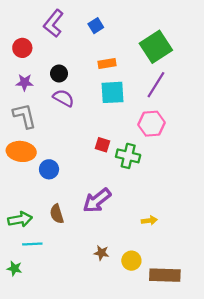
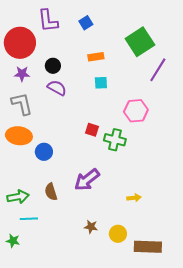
purple L-shape: (53, 23) -> (48, 21), turned -45
red circle: (22, 48) -> (20, 43), size x1.8
purple line: (156, 85) -> (158, 70), moved
cyan square: (112, 92) -> (101, 83), size x0.6

